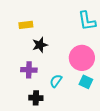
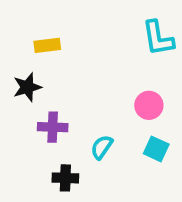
black star: (40, 45) -> (27, 87), moved
pink circle: (82, 58) -> (149, 105), size x0.6

